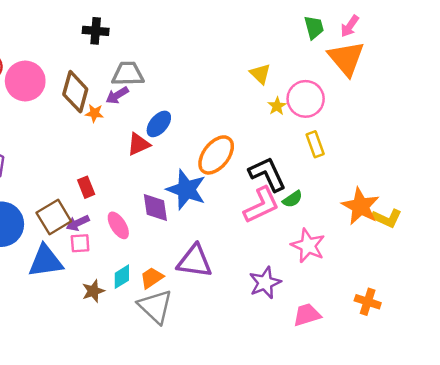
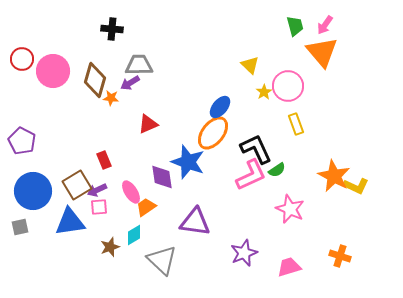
blue ellipse: (159, 124) -> (220, 107), moved
orange trapezoid: (152, 278) -> (146, 207), moved
purple star: (265, 283) -> (244, 253), moved

